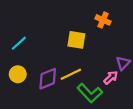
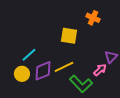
cyan line: (19, 43) -> (29, 55), moved
yellow circle: (18, 74) -> (22, 74), moved

